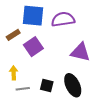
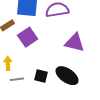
black ellipse: (73, 85) -> (67, 76), turned -30

